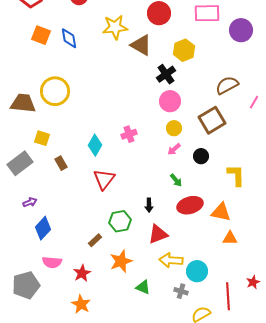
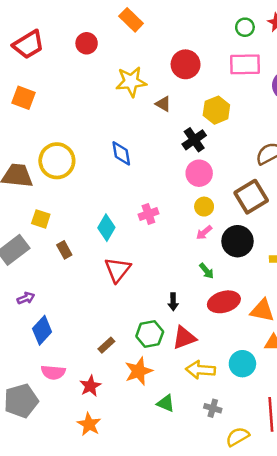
orange square: (41, 35) -> (23, 98), moved
blue diamond: (69, 38) -> (121, 153), moved
brown triangle: (141, 45) -> (163, 104), size x0.6
black circle: (201, 156) -> (237, 241), size x1.6
green hexagon: (120, 221) -> (150, 334), moved
cyan circle: (197, 271) -> (242, 364), moved

